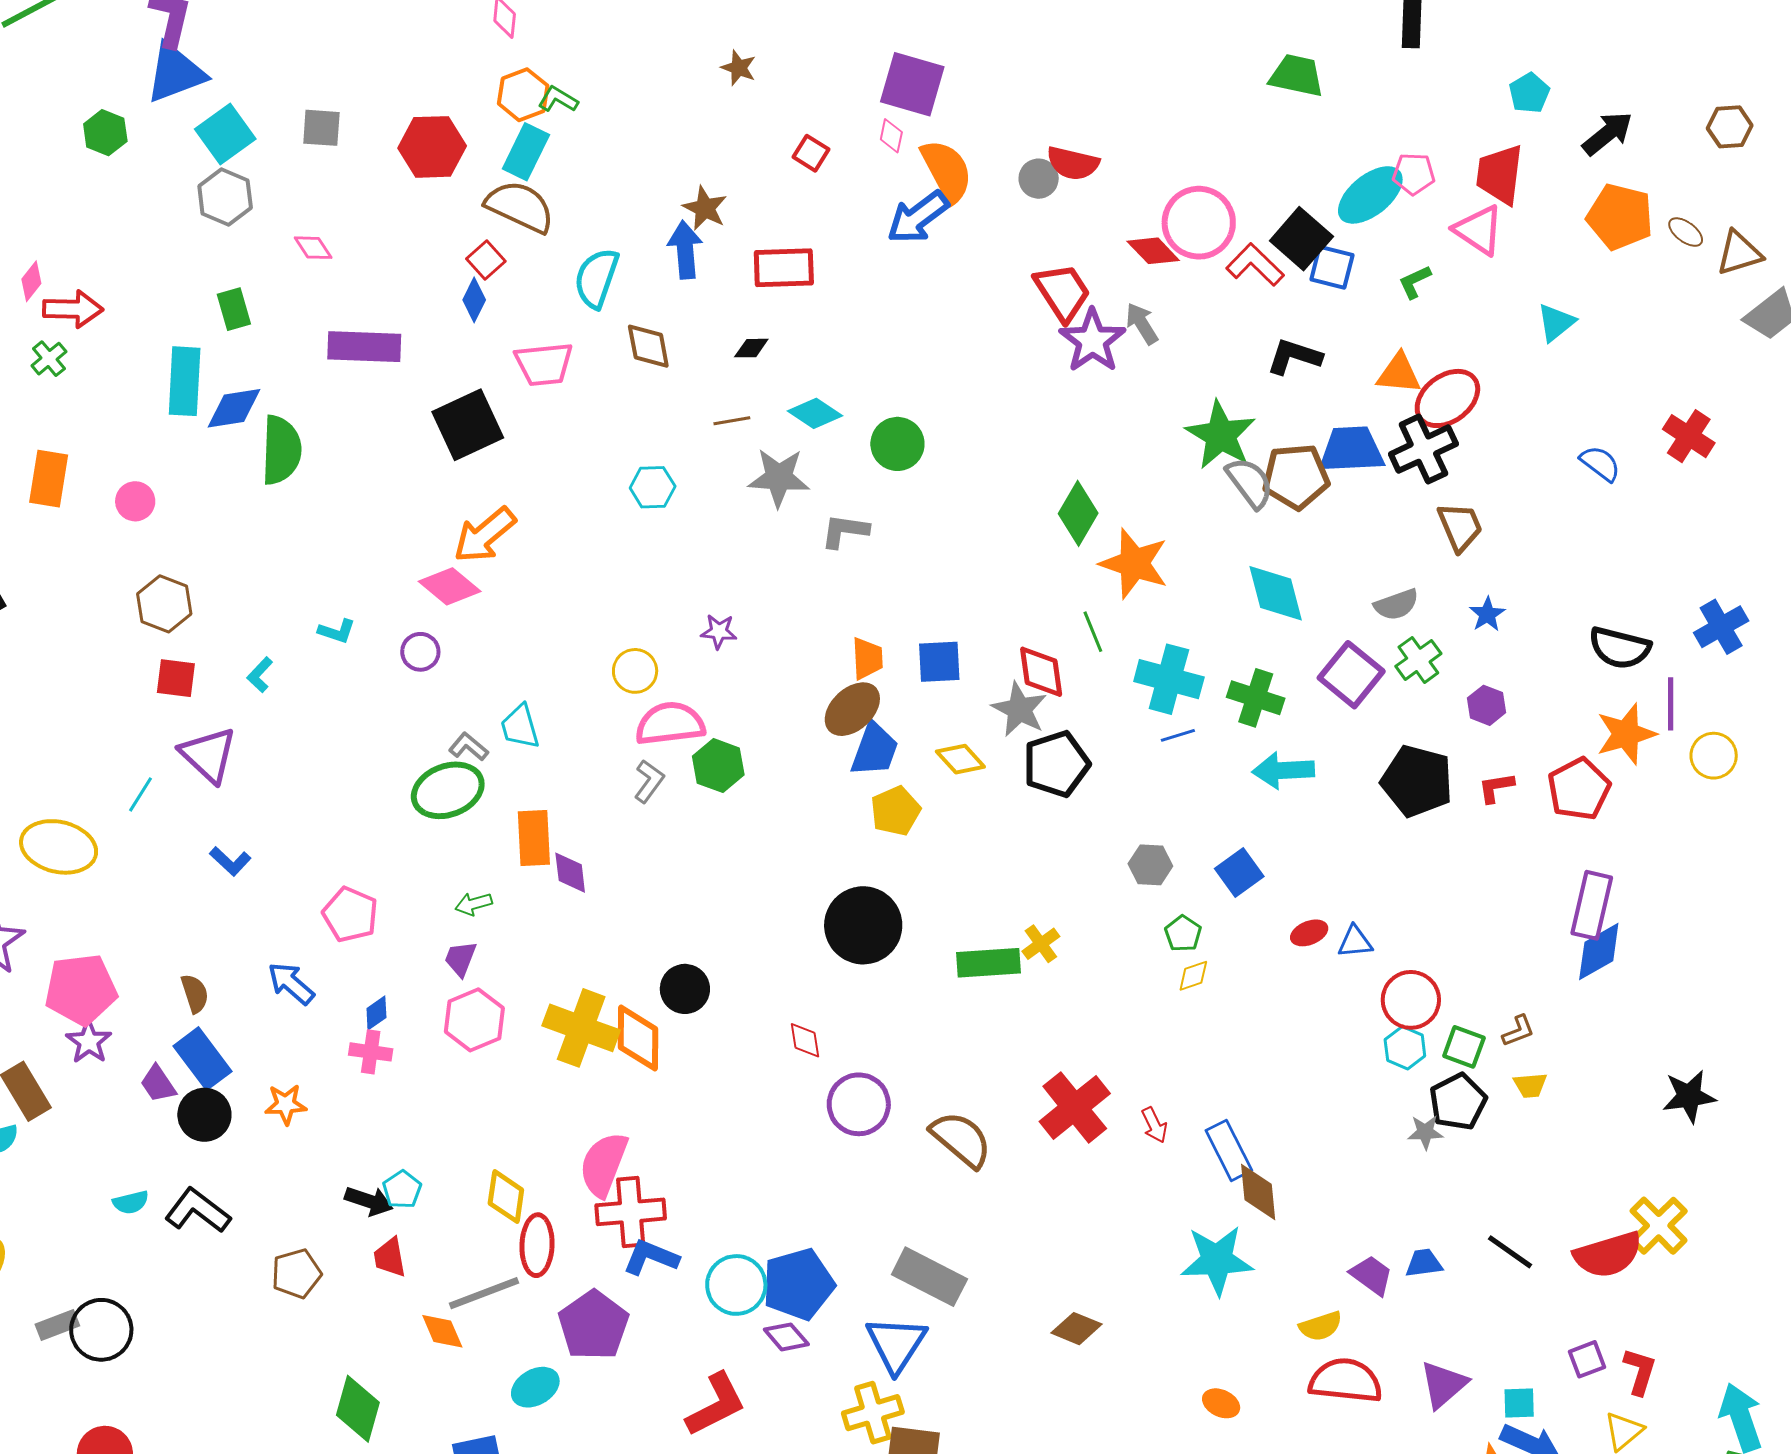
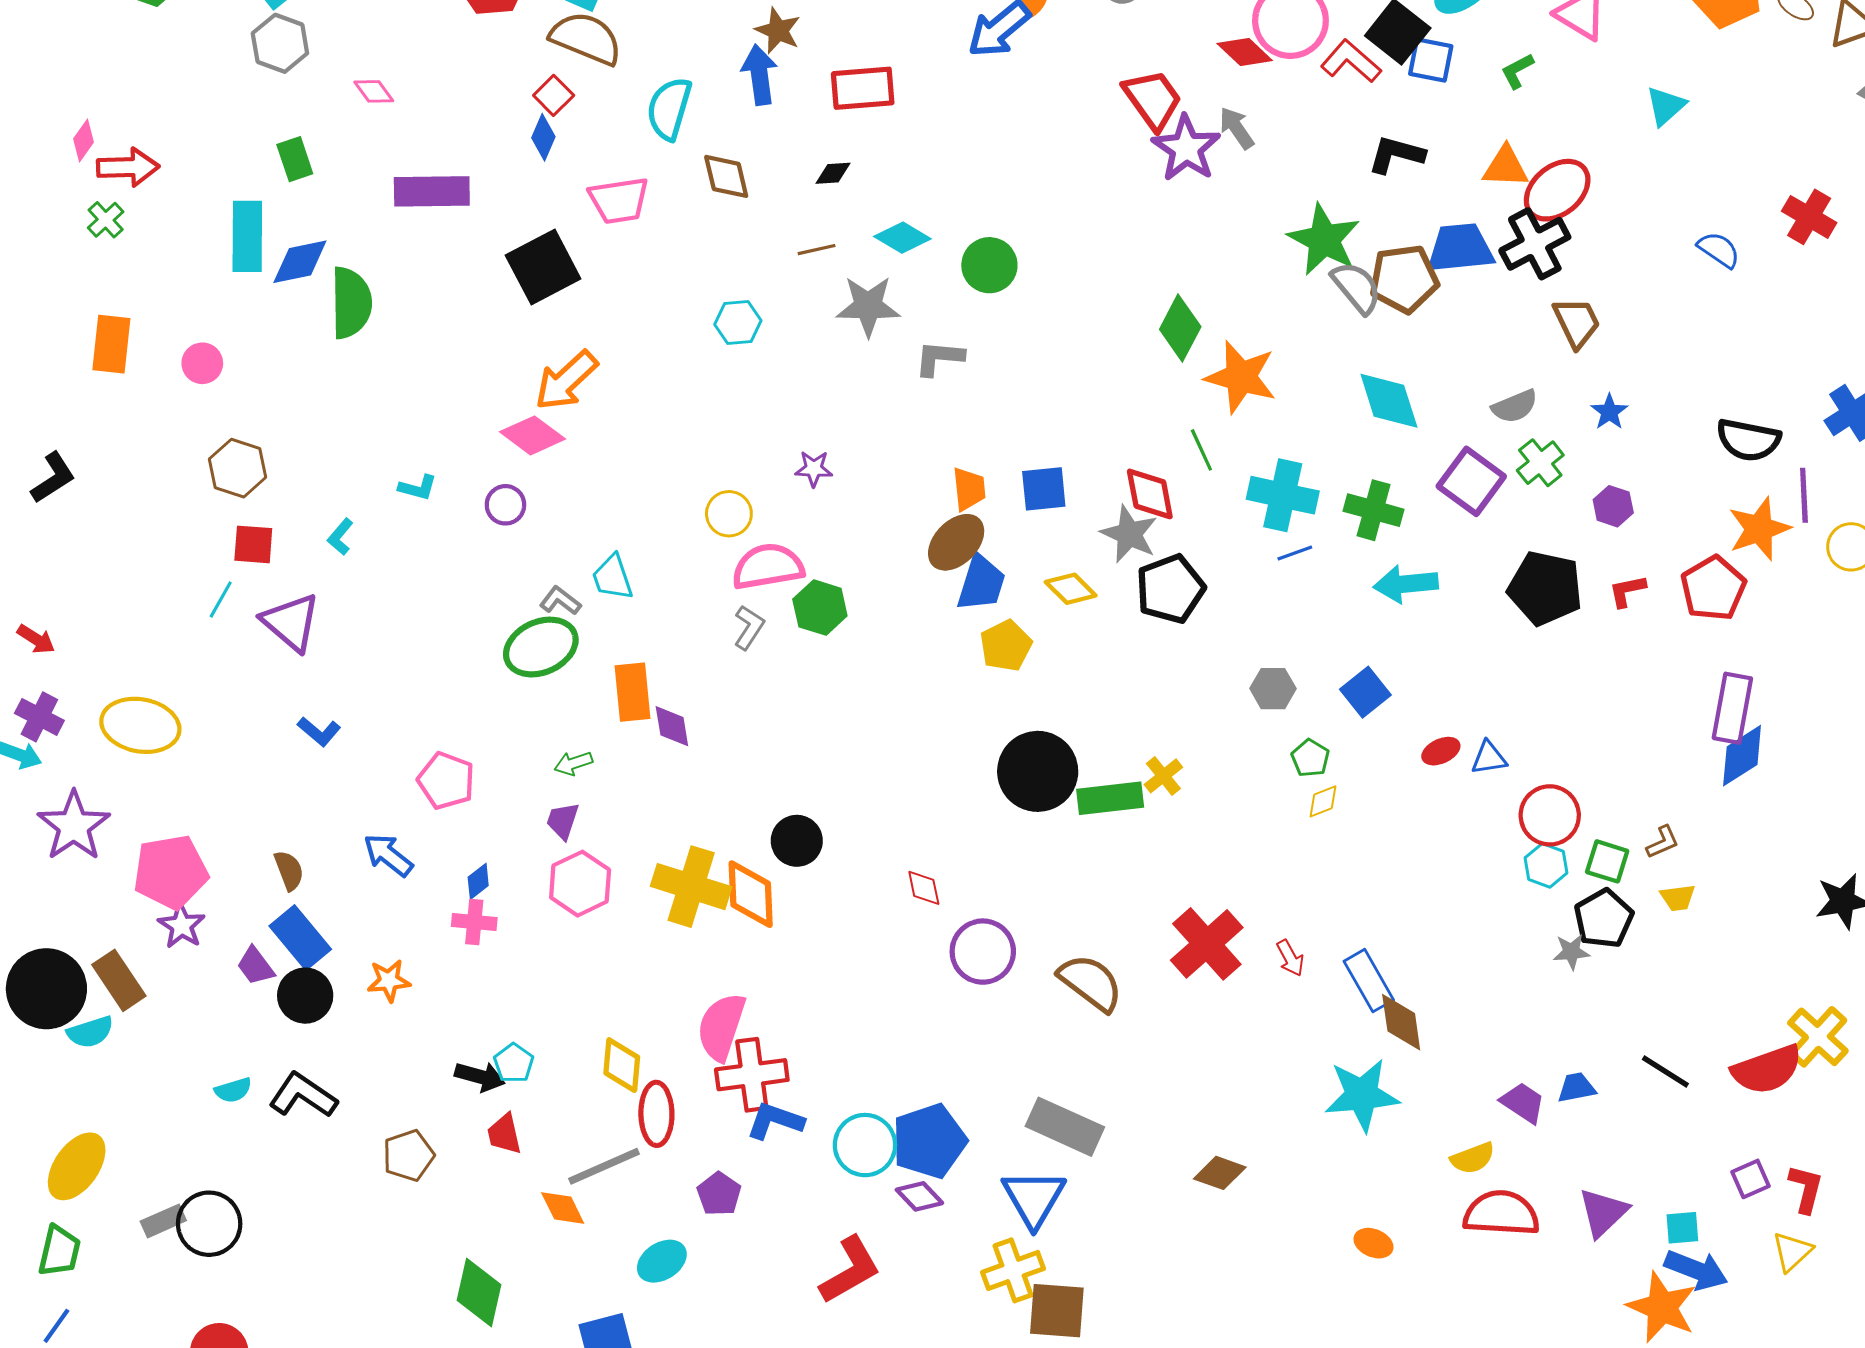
cyan line: (141, 794) -> (221, 599), moved
black circle: (863, 925) -> (1038, 771), moved
purple pentagon: (593, 1325) -> (719, 1194), size x0.6

